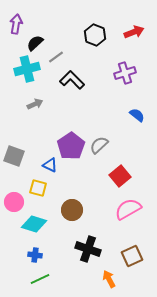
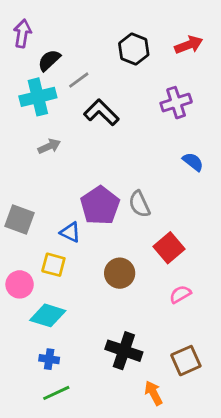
gray semicircle: (99, 145) -> (139, 204), turned -72
pink semicircle: (128, 209) -> (180, 294), size x0.6
brown circle: (72, 210) -> (120, 273), moved

